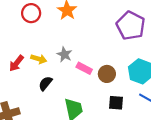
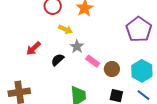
yellow arrow: (39, 59) -> (65, 29), moved
black semicircle: (45, 83) -> (58, 60), moved

